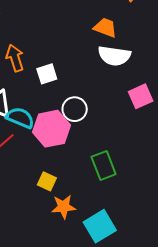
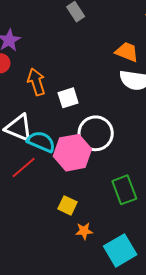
white circle: (75, 109) -> (96, 133), size x1.4
orange star: (64, 207) -> (84, 231), size x0.7

